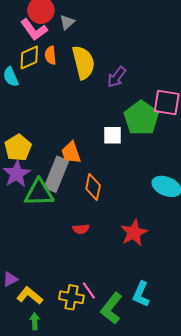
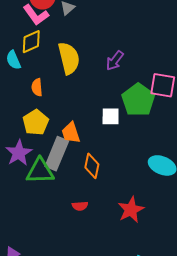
orange semicircle: (50, 55) -> (37, 87), moved
yellow semicircle: (83, 62) -> (69, 58), moved
yellow pentagon: (18, 148) -> (36, 122), moved

